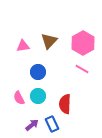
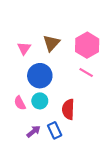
pink triangle: (23, 46) -> (24, 48), turned -48
blue circle: (38, 72) -> (40, 76), size x1.5

